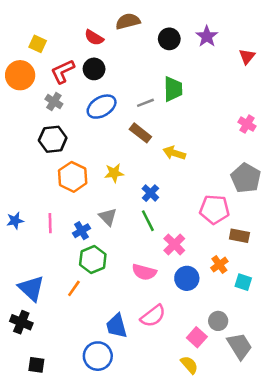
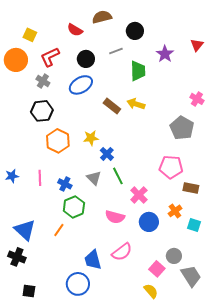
purple star: (207, 36) -> (165, 54), moved
black circle: (94, 69) -> (86, 59), moved
gray line: (145, 103) -> (116, 51), moved
yellow arrow: (174, 153) -> (136, 104), moved
gray pentagon: (246, 178) -> (182, 128), moved
blue cross: (150, 193) -> (107, 154), moved
gray triangle: (108, 217) -> (94, 178), moved
blue cross: (81, 231) -> (65, 184), turned -32

